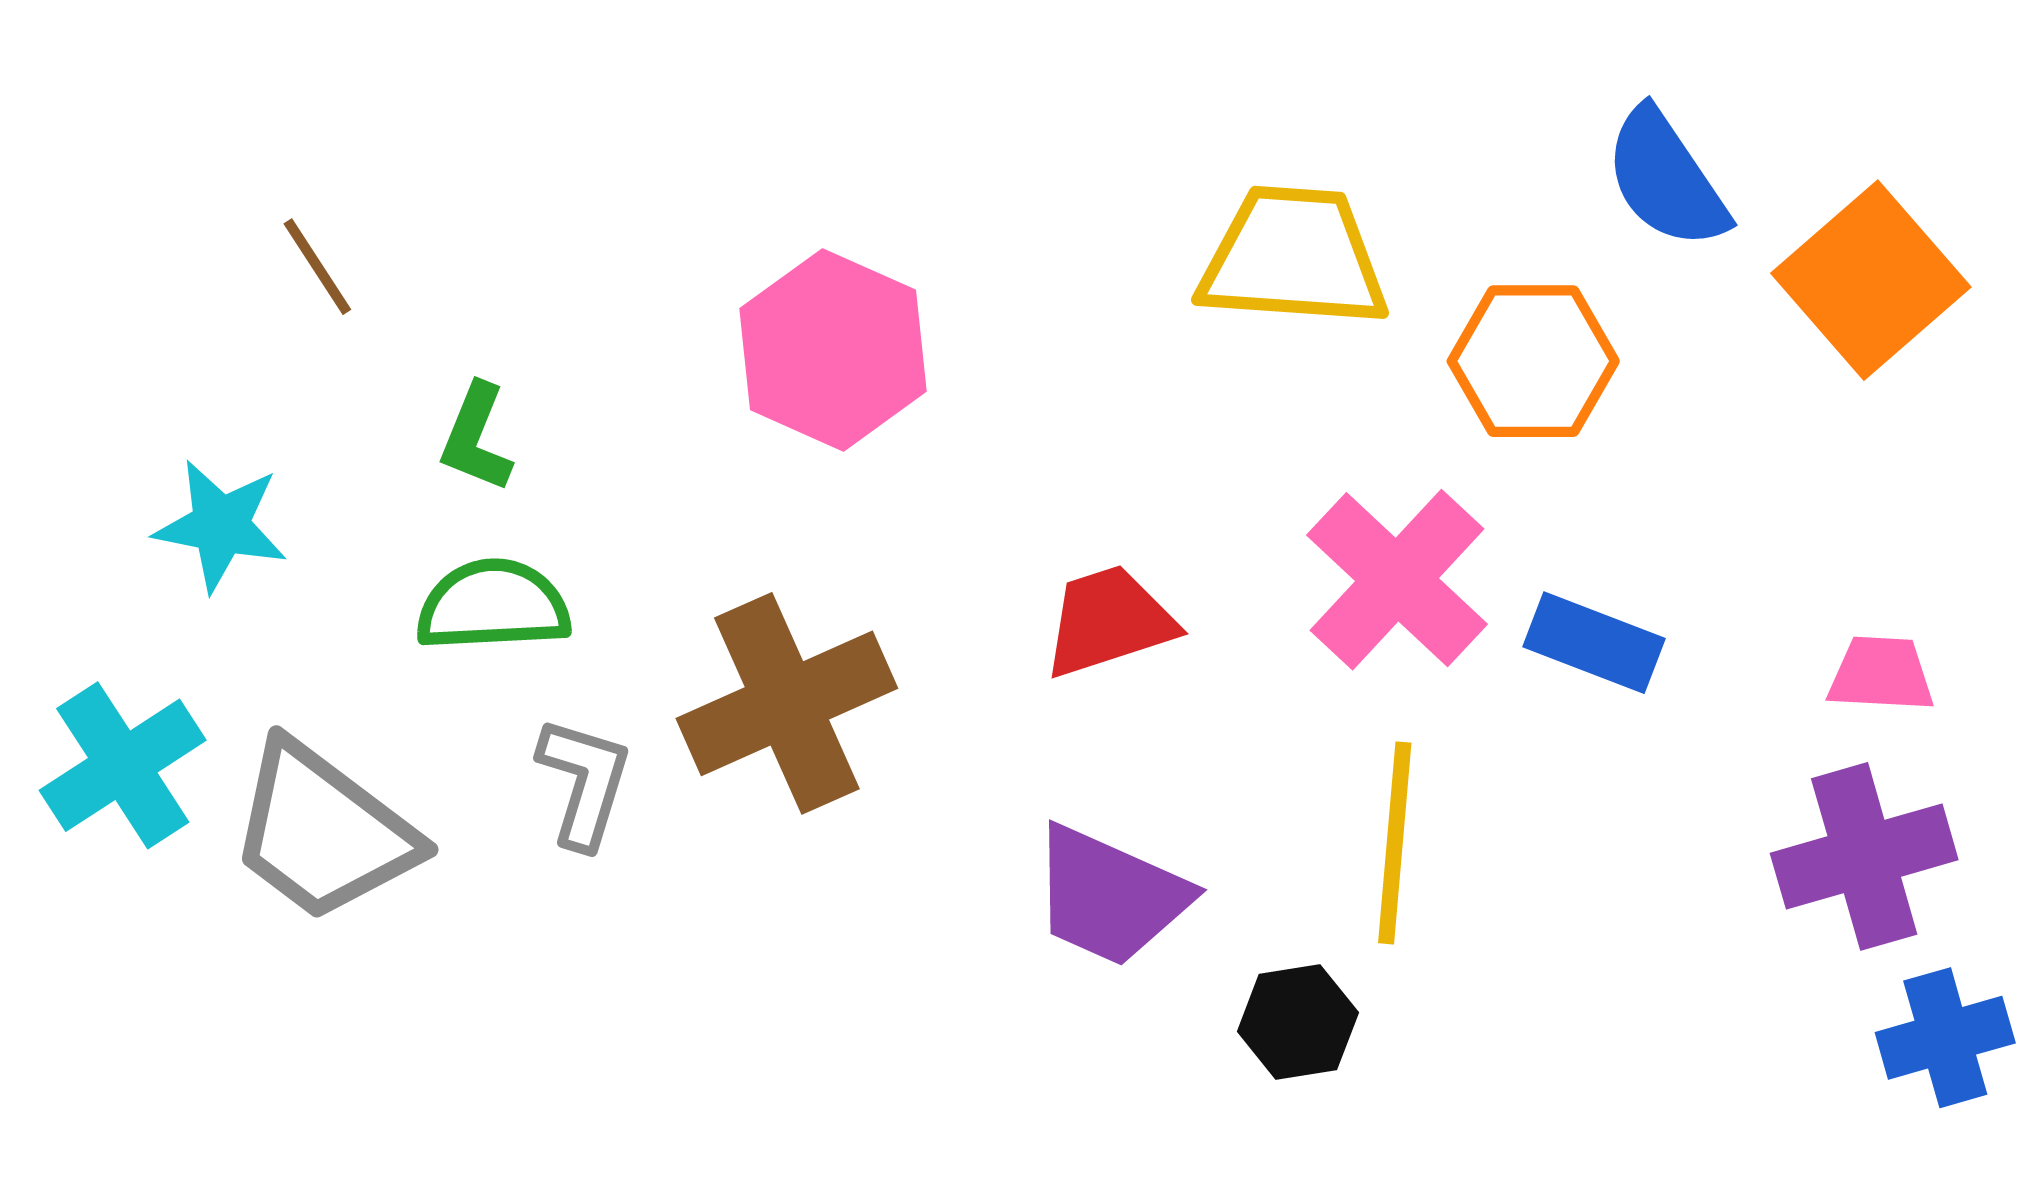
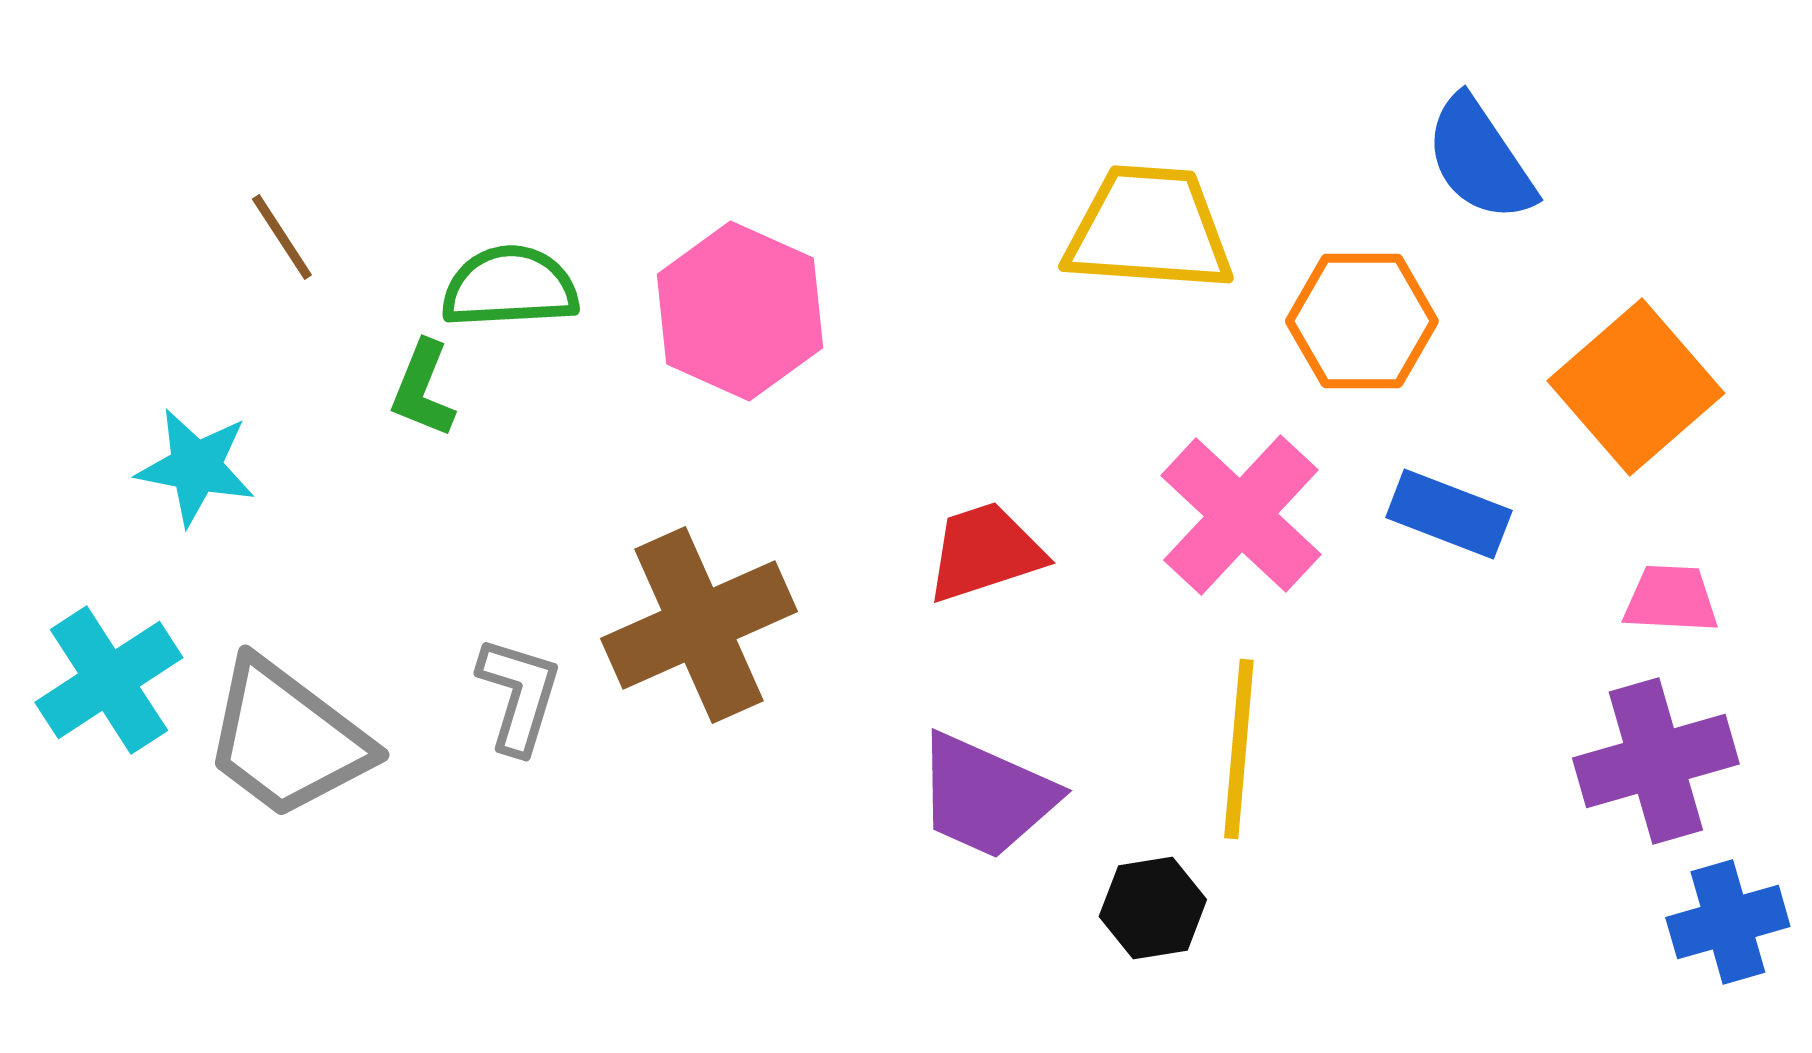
orange square: (1871, 280) -> (1636, 387), moved
green semicircle: (493, 605) -> (510, 287), moved
blue rectangle: (1594, 643) -> (1449, 514), moved

